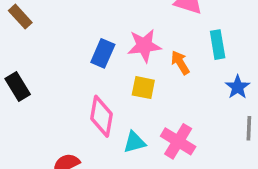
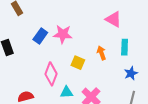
pink star: (144, 46) -> (63, 34), moved
blue rectangle: (103, 53) -> (40, 36), moved

